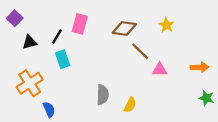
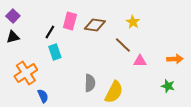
yellow star: (166, 25) -> (133, 22), moved
brown diamond: (124, 29) -> (95, 25), moved
black triangle: (30, 42) -> (13, 37), moved
green star: (206, 98) -> (168, 86), moved
yellow semicircle: (130, 105) -> (114, 92), size x1.6

